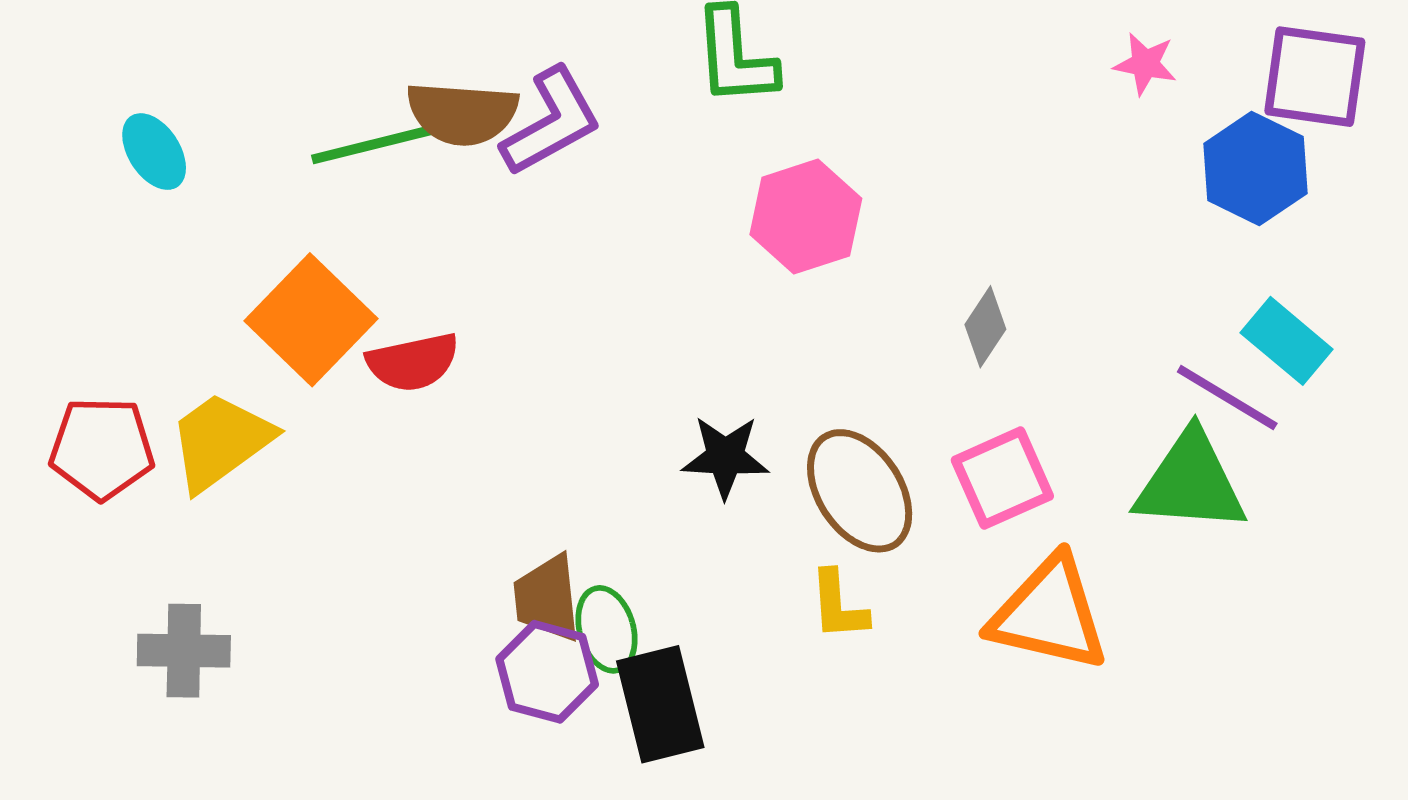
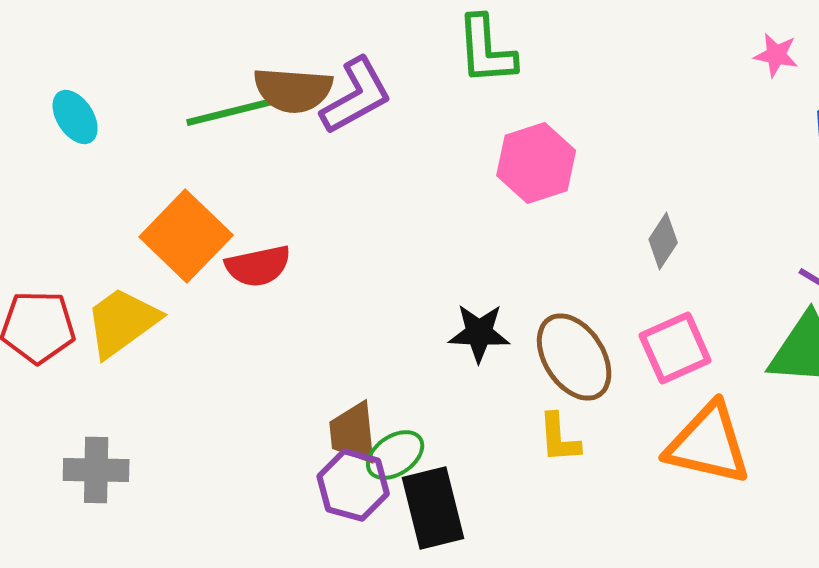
green ellipse: (607, 629) -> (395, 455), turned 72

